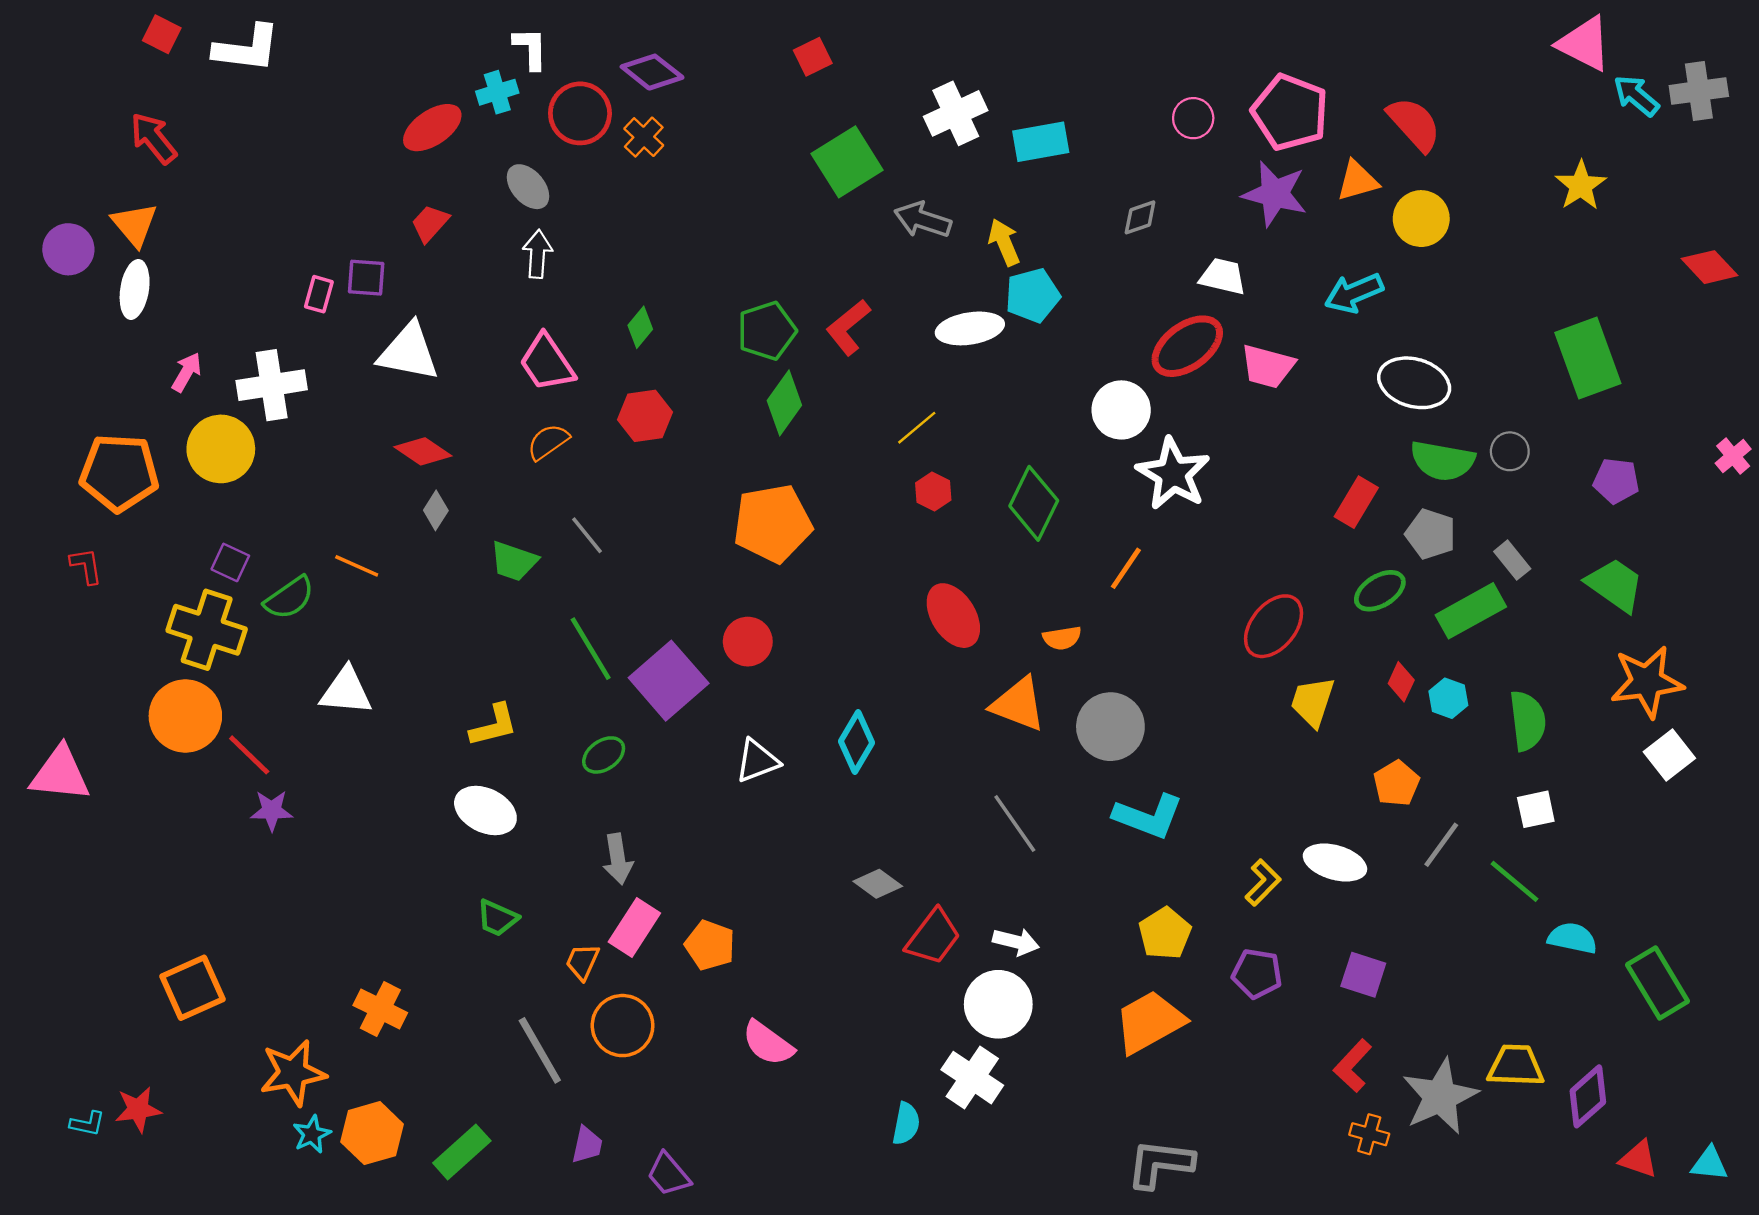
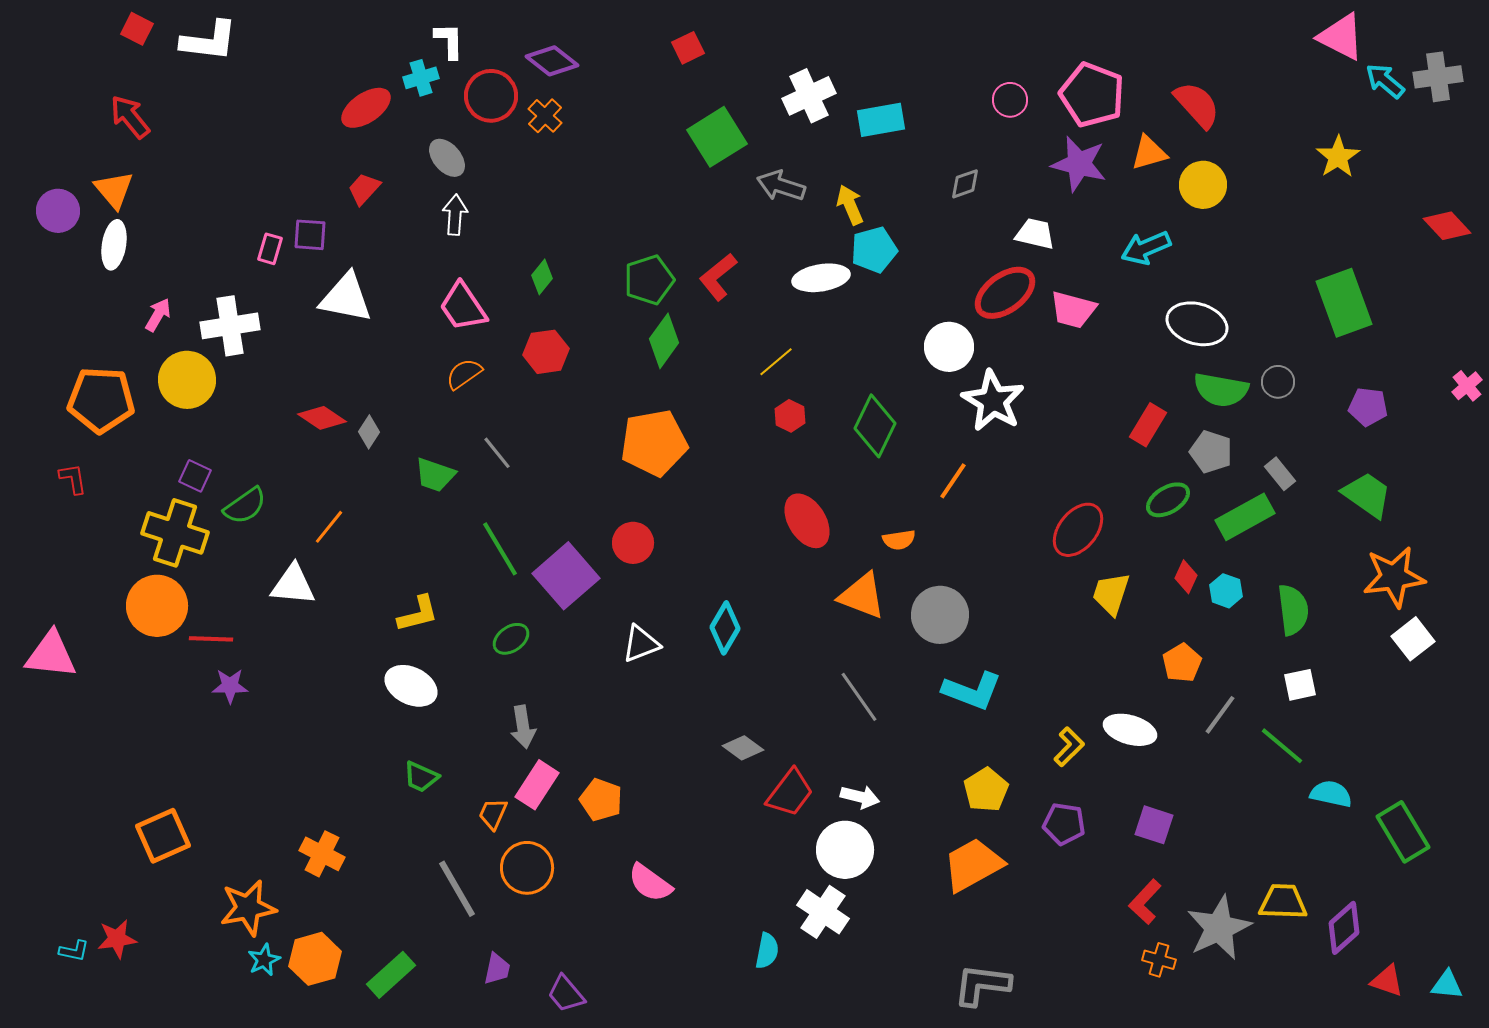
red diamond: (423, 451) -> (322, 418), moved
orange line: (357, 566) -> (329, 527), moved, turned -75
red line: (249, 755) -> (211, 639), turned -42

